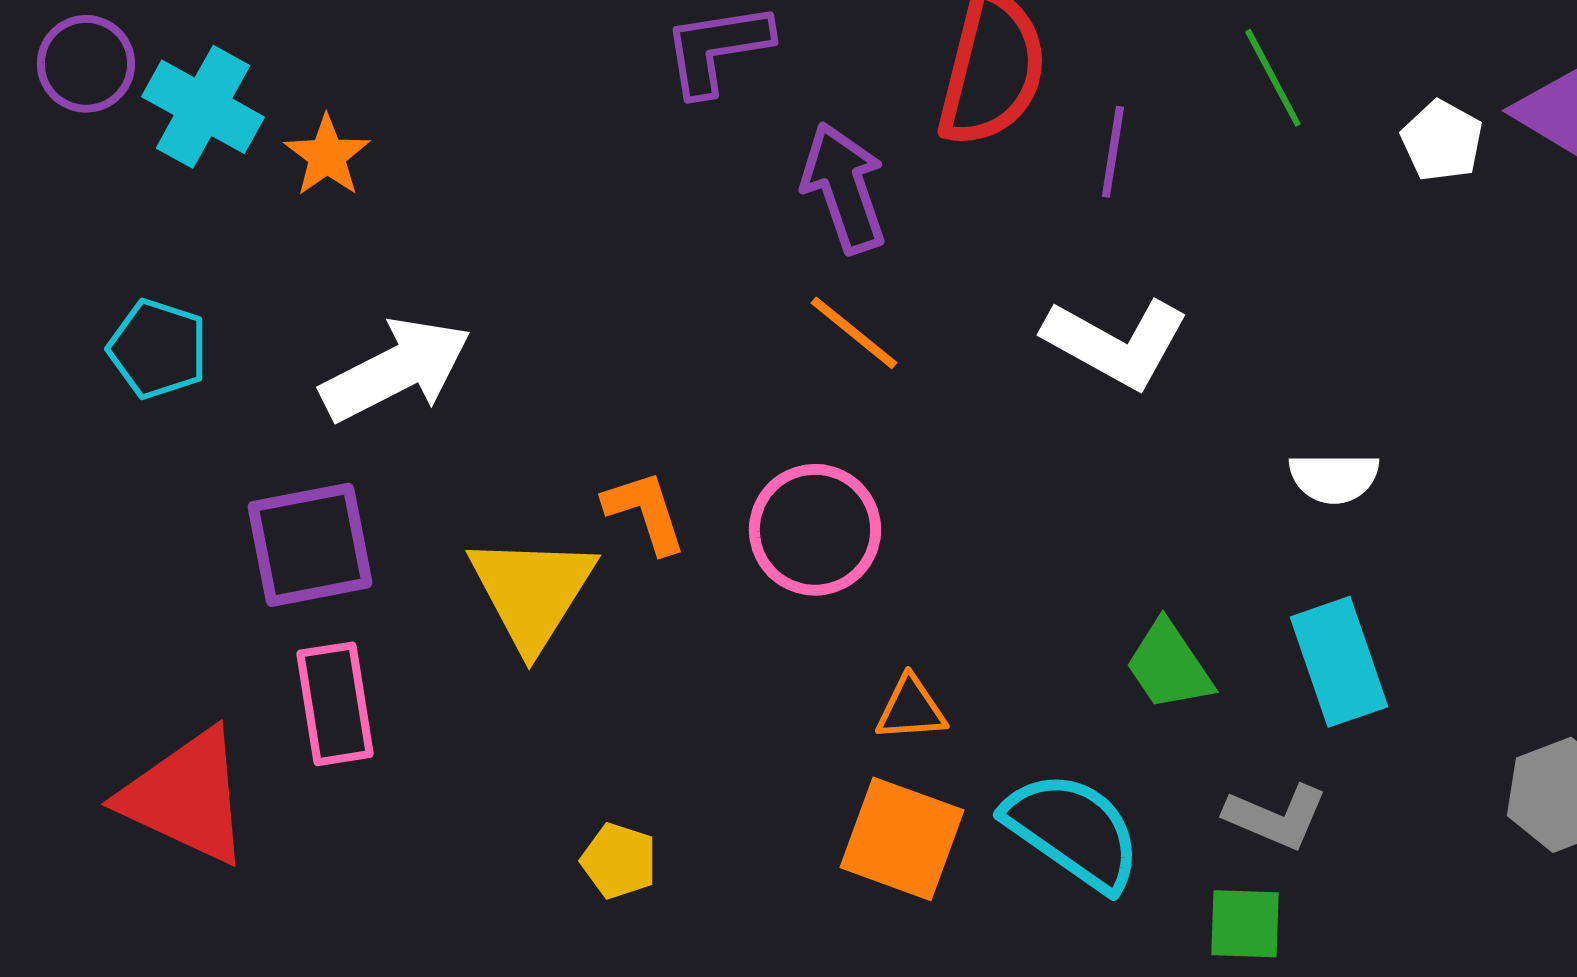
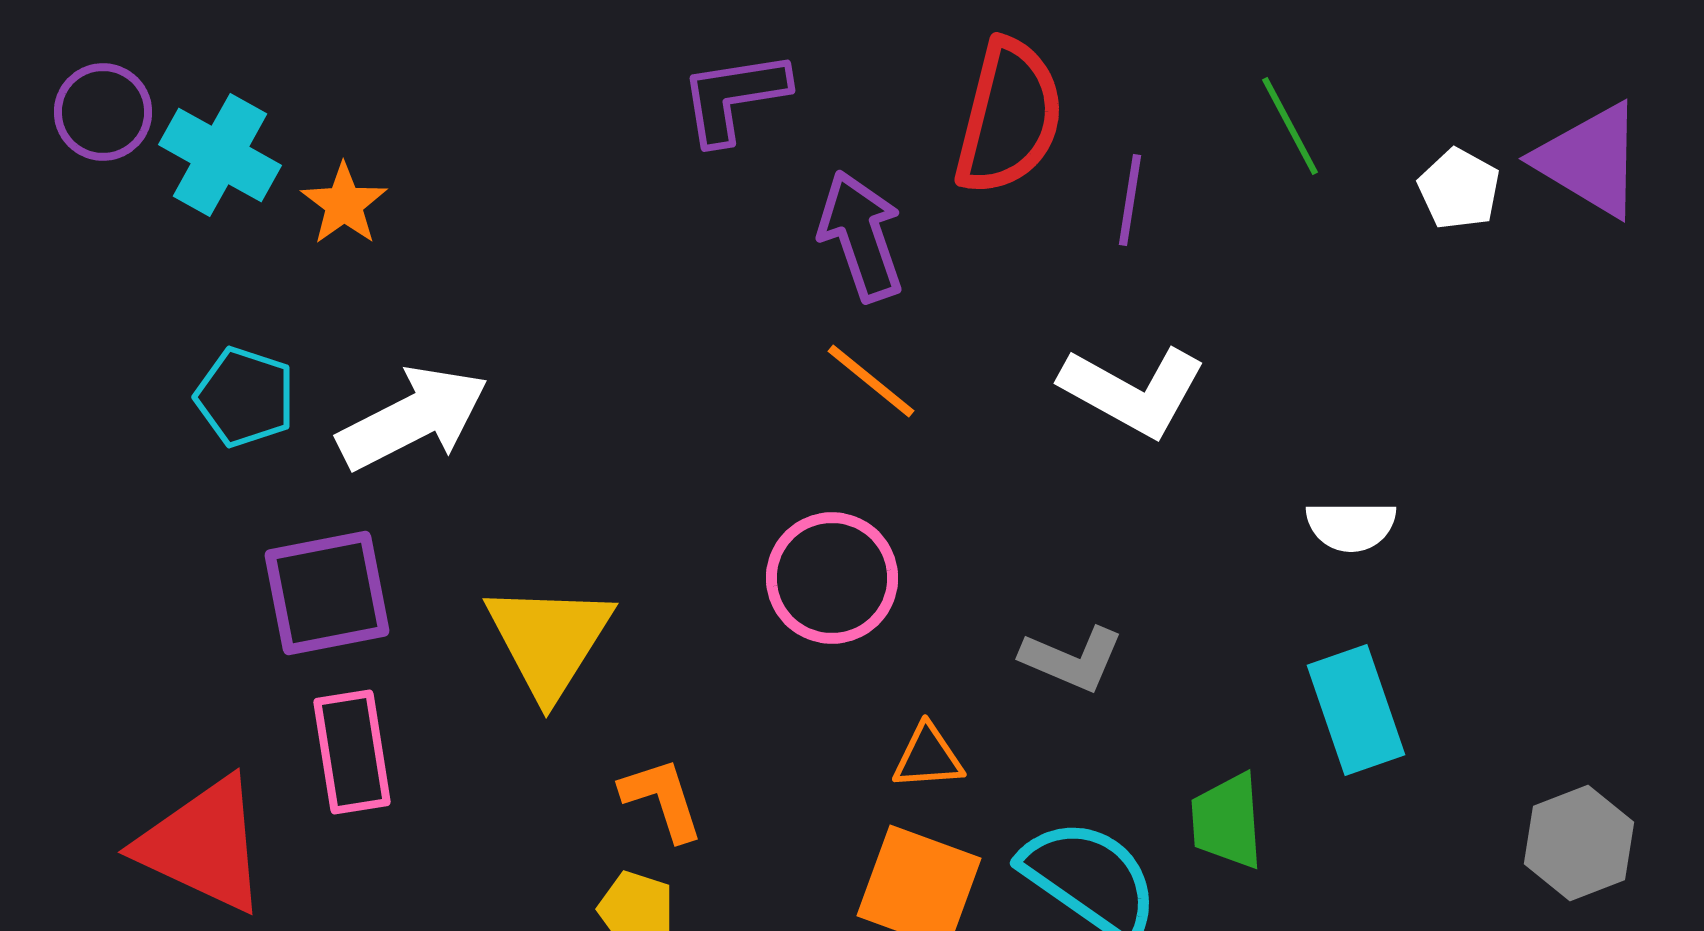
cyan pentagon: (158, 349) -> (245, 397), moved
orange L-shape: (645, 512) -> (662, 799), moved
green trapezoid: (1169, 666) -> (1227, 821), moved, turned 30
gray L-shape: (1276, 817) -> (1072, 659), moved

